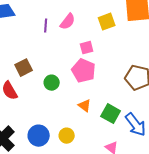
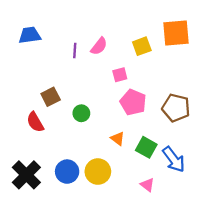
pink pentagon: (84, 71) -> (133, 102), moved
yellow circle: (67, 136) -> (98, 172), size x1.5

